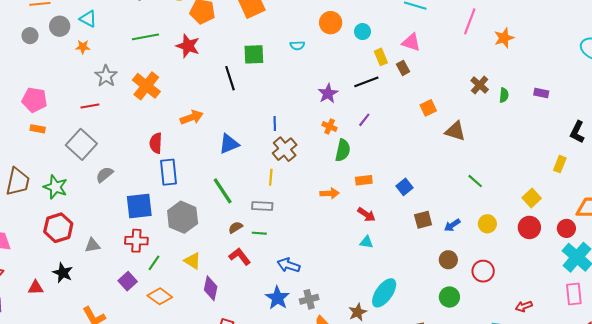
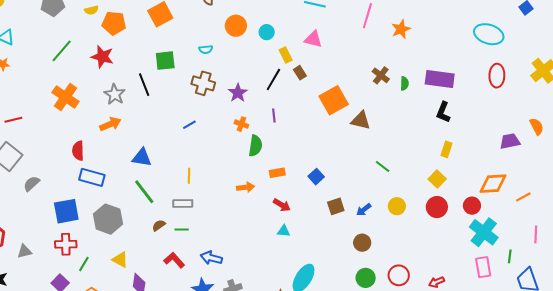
green line: (145, 37) -> (62, 51), turned -35
brown rectangle: (403, 68) -> (300, 73), moved
gray star: (106, 76) -> (115, 94), moved
black line: (366, 82) -> (273, 79), turned -35
purple rectangle: (541, 93) -> (440, 79), size x2.0
orange square: (428, 108) -> (334, 100), size x1.8
purple line: (364, 120) -> (274, 116), turned -40
blue line: (275, 124) -> (189, 125), turned 64
black L-shape: (577, 132) -> (443, 112), moved
blue triangle: (229, 144) -> (142, 158), moved, turned 35
brown cross: (285, 149) -> (203, 83), moved, turned -30
yellow rectangle: (560, 164) -> (446, 149), moved
blue rectangle: (168, 172) -> (92, 177), turned -65
red L-shape: (240, 256) -> (174, 260), moved
red circle: (483, 271) -> (399, 275), moved

